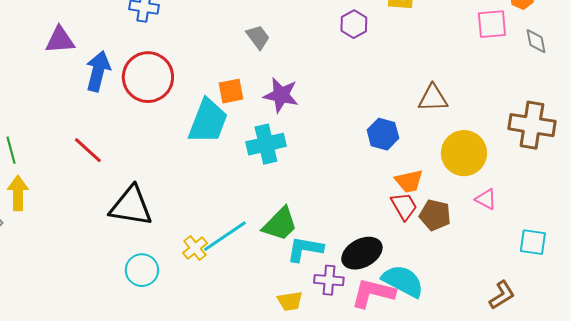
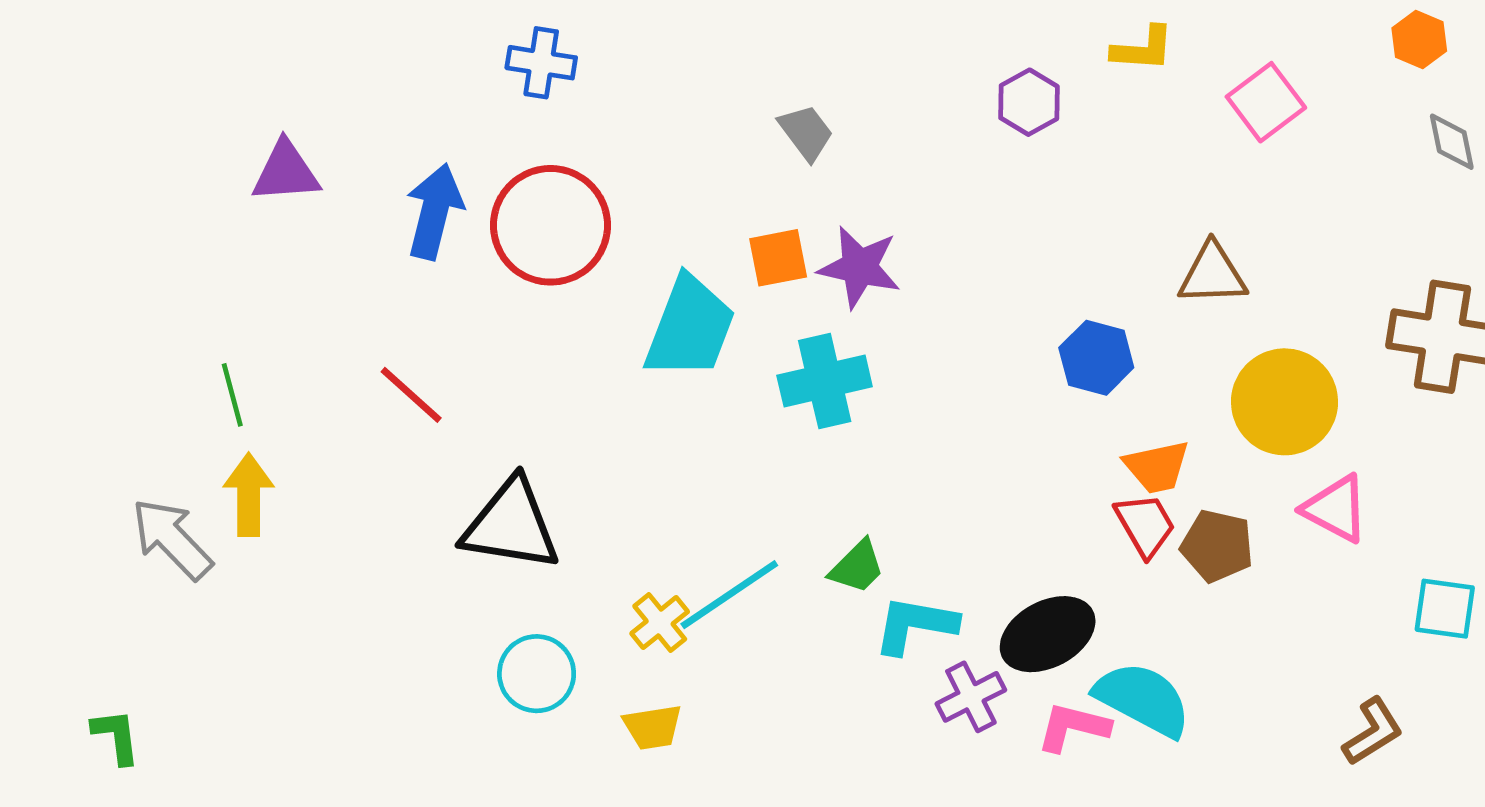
pink square: (492, 24) -> (1266, 102), moved, turned -32
purple triangle: (60, 40) -> (286, 172), moved
orange square: (231, 91) -> (778, 258), moved
pink triangle: (486, 199) -> (1336, 509), size x1.4
green trapezoid: (280, 224) -> (857, 567), size x0.7
purple cross: (329, 280) -> (971, 697), turned -32
pink L-shape: (373, 293) -> (1073, 727), size x0.7
yellow trapezoid: (290, 301) -> (653, 727), moved

